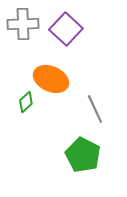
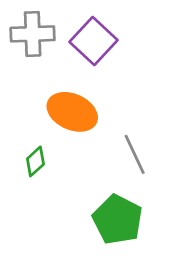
green diamond: (26, 102) -> (35, 161), moved

